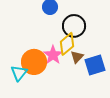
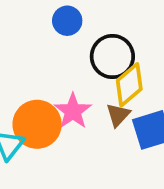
yellow diamond: (67, 44) -> (129, 85), moved

